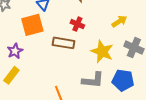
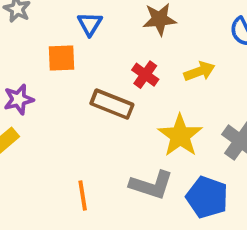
yellow arrow: (119, 21) -> (199, 71), moved
orange square: (32, 25) -> (61, 58), size x0.7

